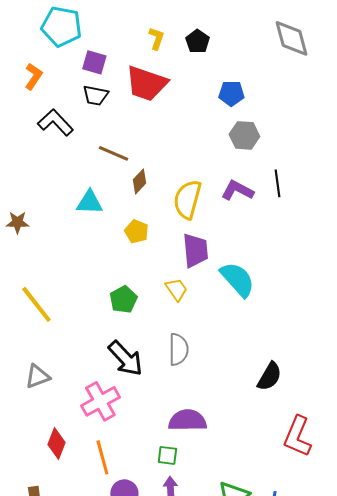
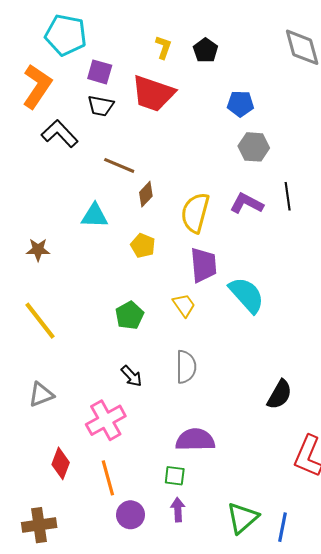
orange L-shape: (33, 76) -> (37, 86), size x1.6
brown star: (17, 222) -> (38, 250), moved
black arrow: (125, 358) -> (132, 376), size x0.6

